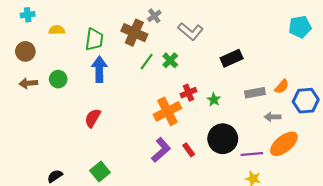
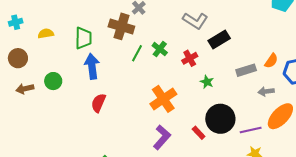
gray L-shape: (191, 31) -> (195, 21), moved
red cross: (189, 93) -> (190, 58), moved
red semicircle: (93, 118) -> (98, 103), moved
red rectangle: (189, 150) -> (199, 133), moved

